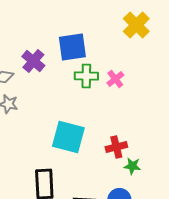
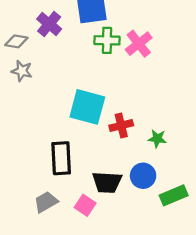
pink cross: (115, 79) -> (139, 44), size x1.4
red cross: (116, 147) -> (121, 126), moved

